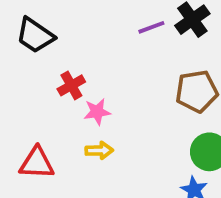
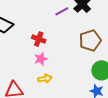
red cross: (71, 85) -> (39, 39), moved, turned -32

